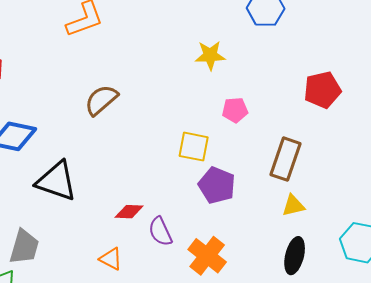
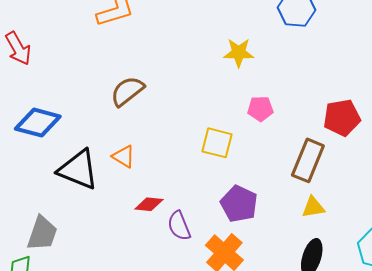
red pentagon: (322, 90) -> (342, 118), moved
purple pentagon: (217, 185) -> (239, 204), moved
orange triangle: (111, 259) -> (124, 156), moved

